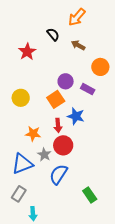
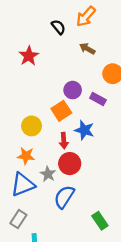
black semicircle: (53, 34) -> (58, 27), moved
yellow circle: (21, 98) -> (32, 126), moved
orange star: (33, 134) -> (26, 156), moved

